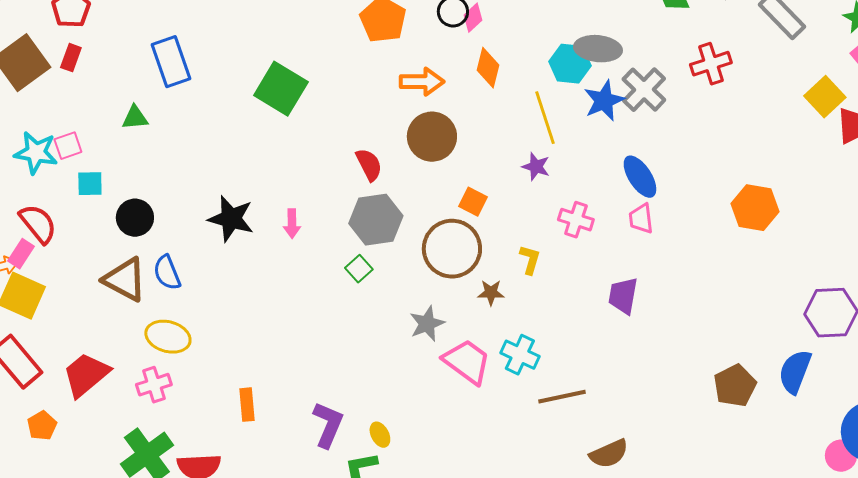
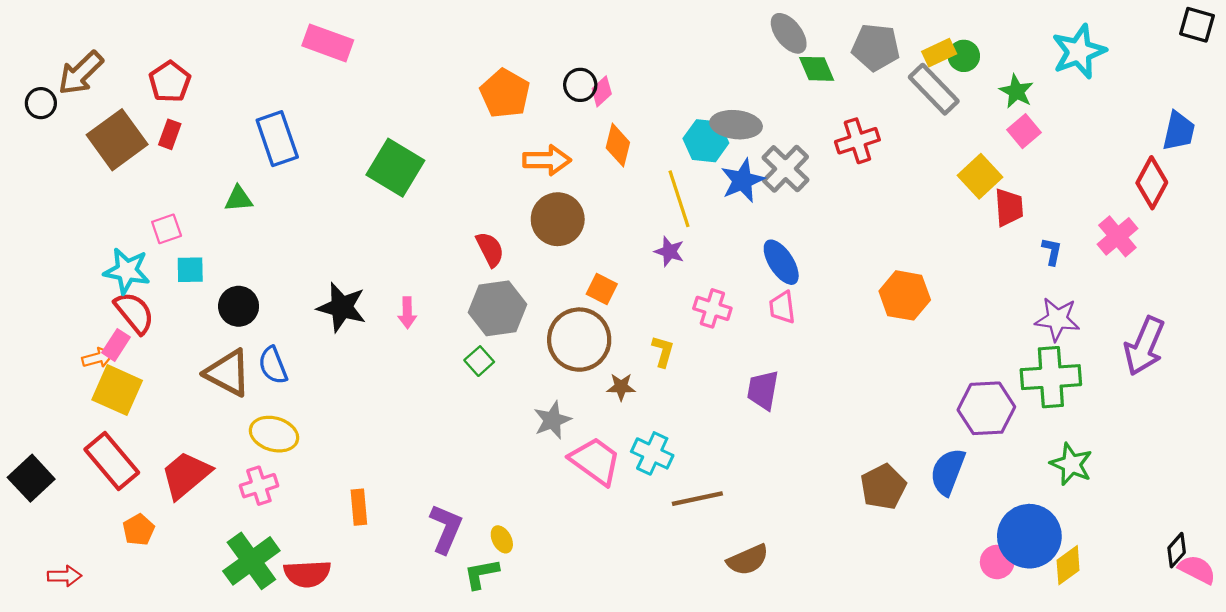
cyan star: (36, 153) -> (127, 271), moved

